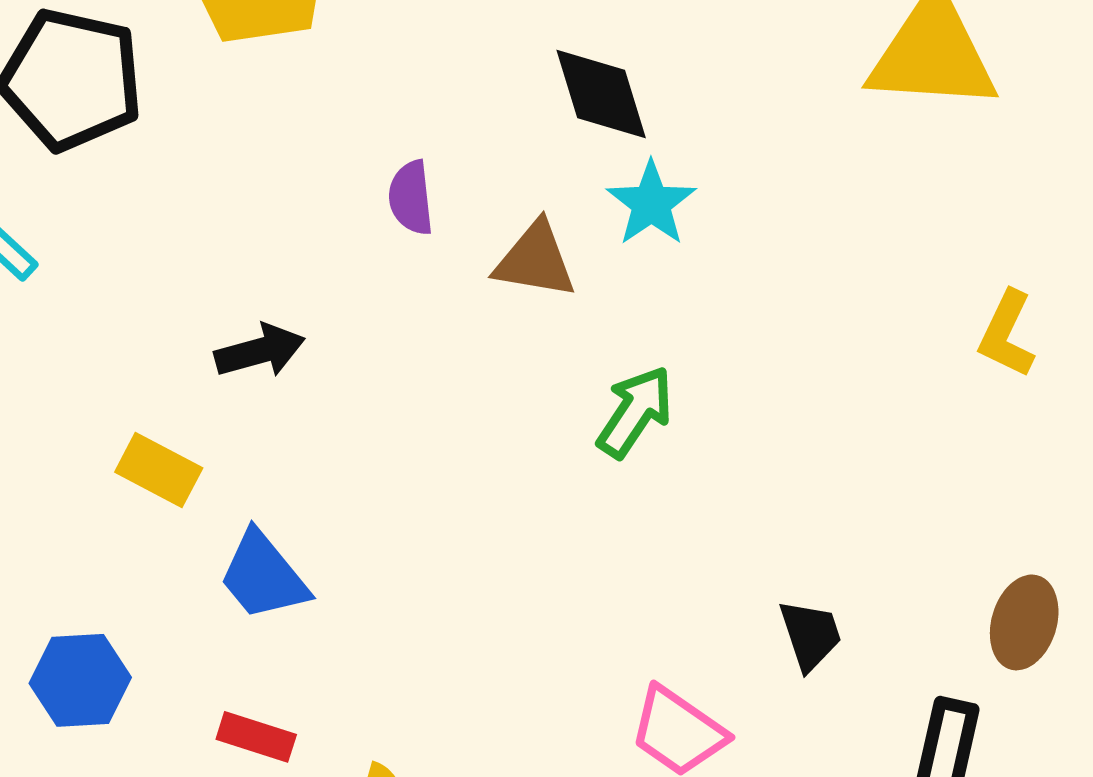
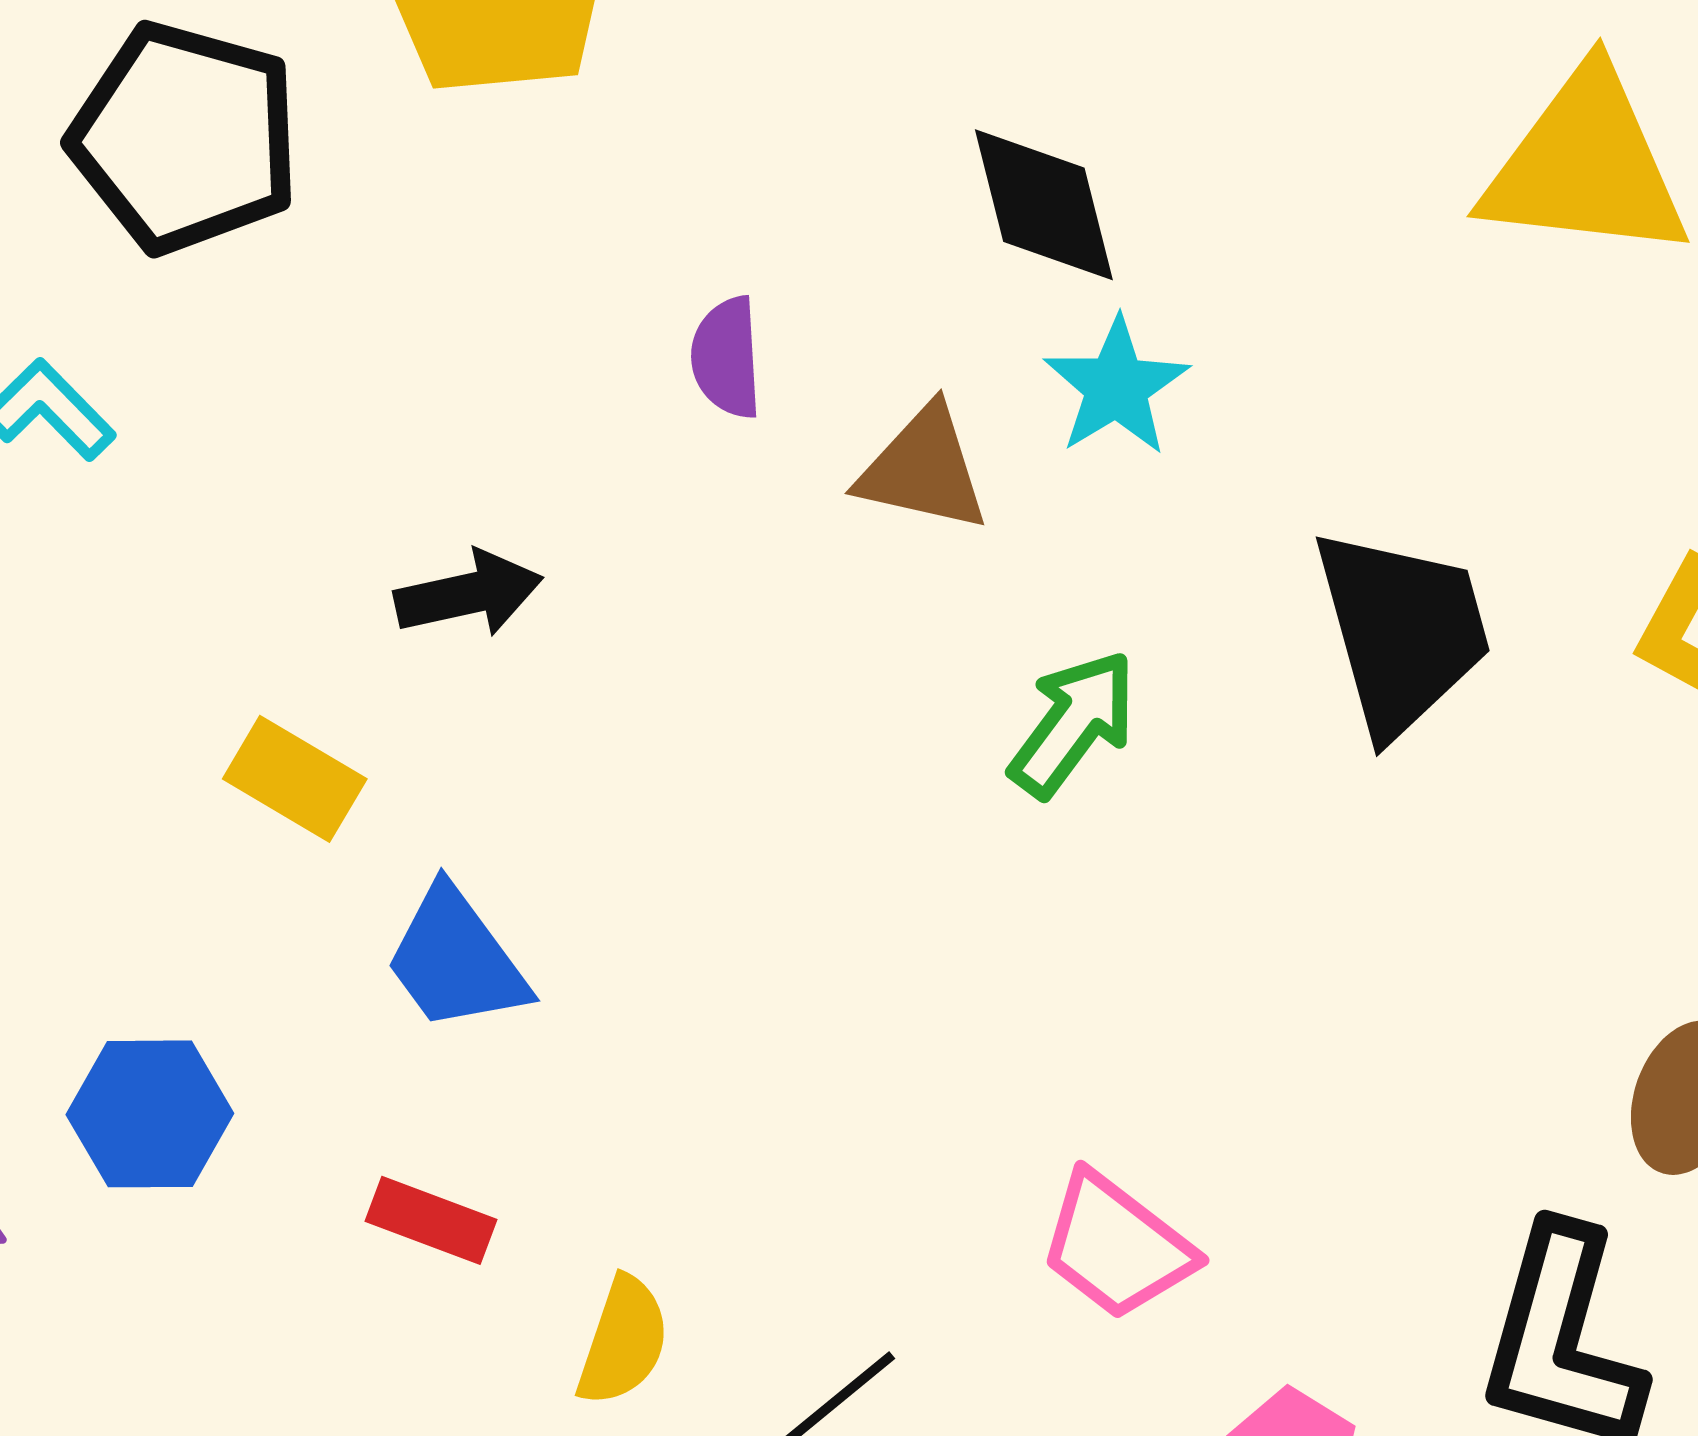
black trapezoid: (810, 635) -> (1402, 631), moved, size x1.8

